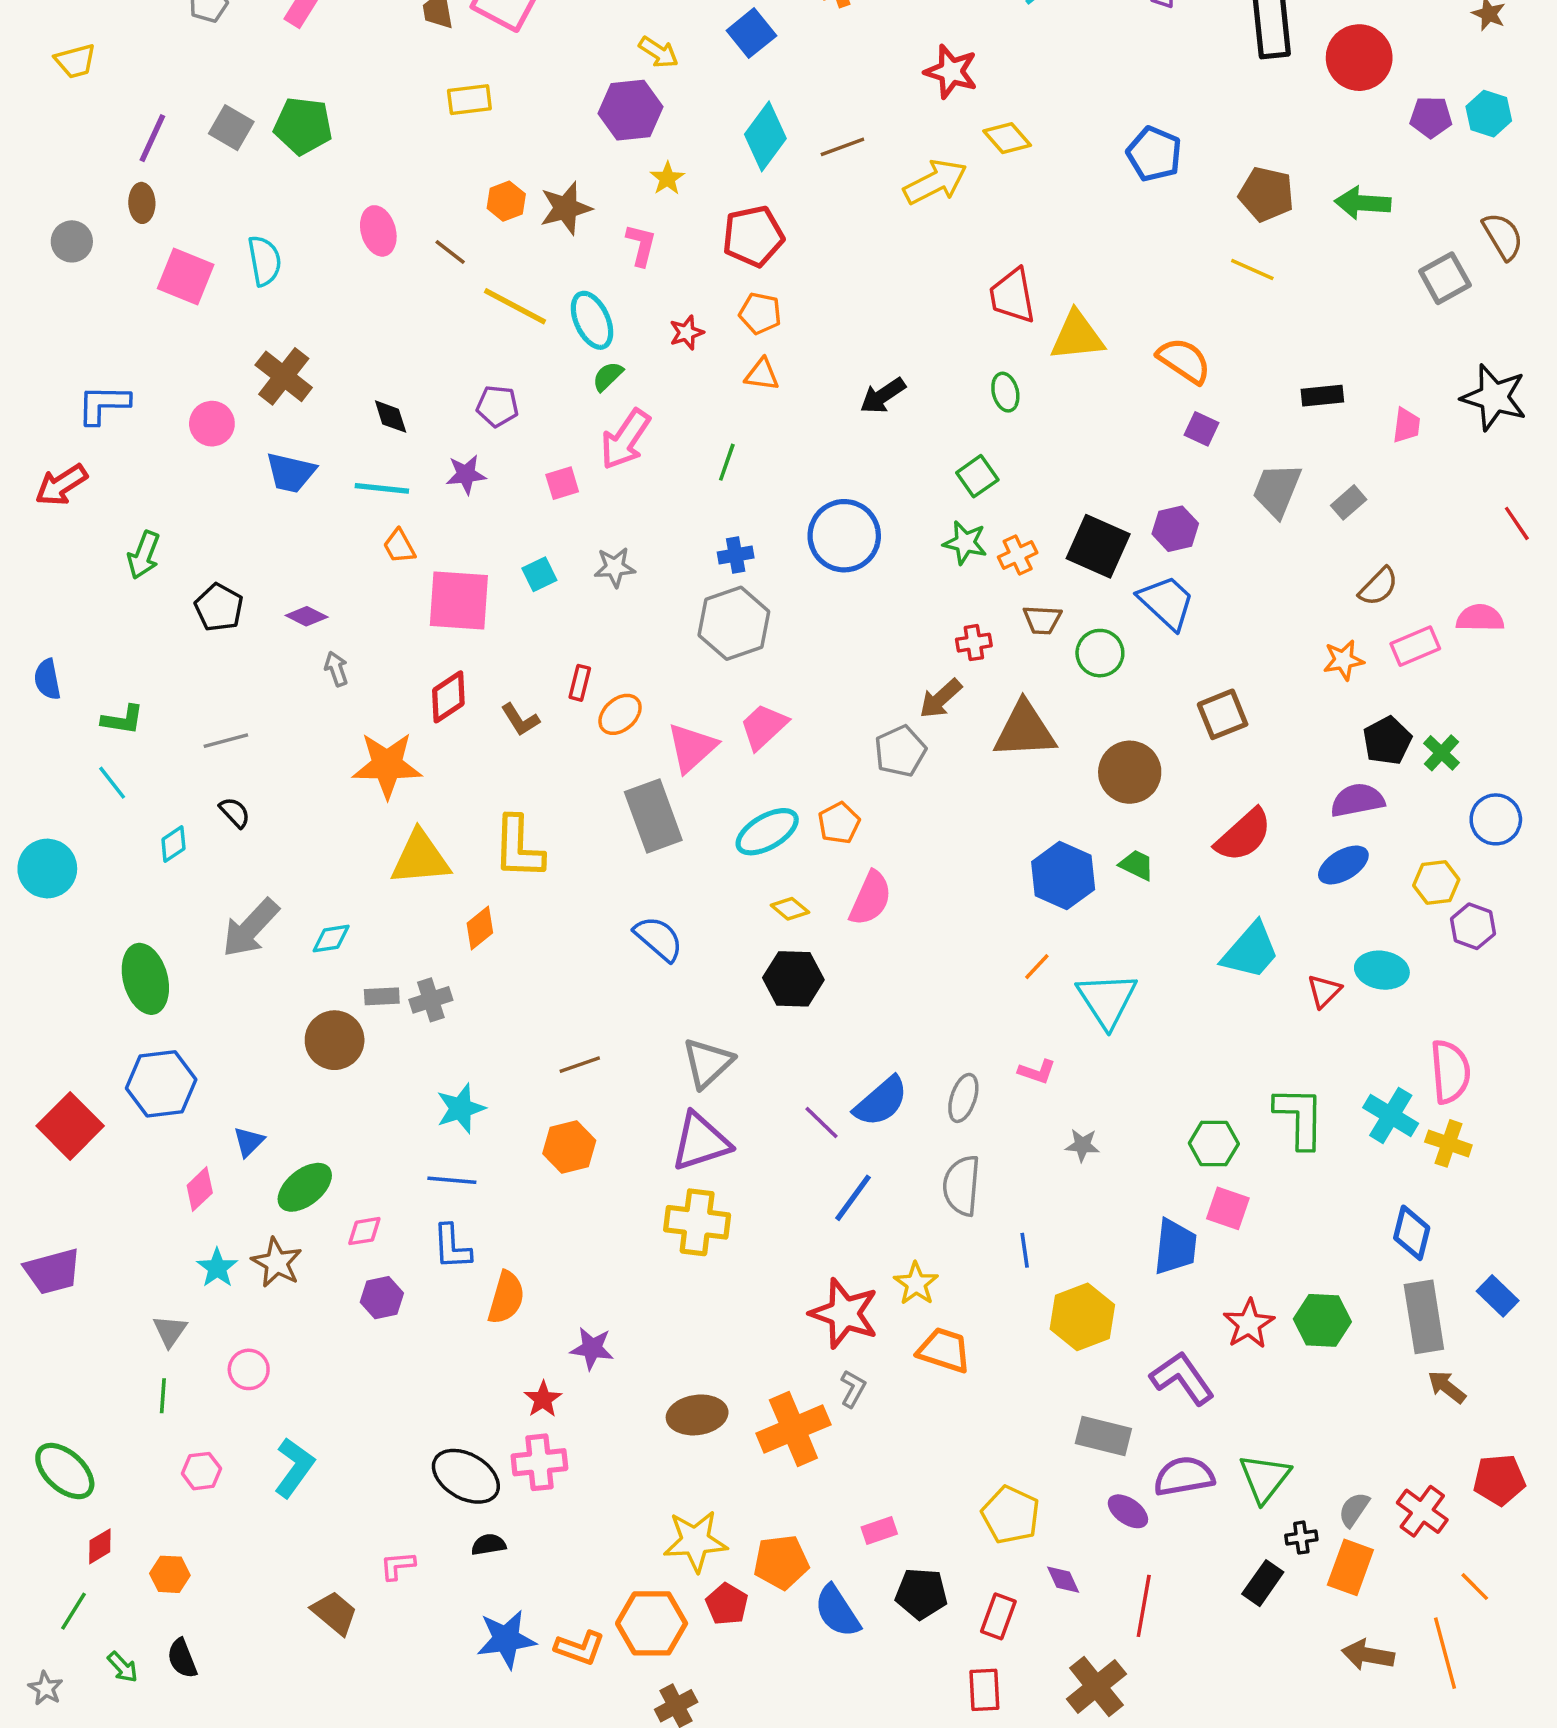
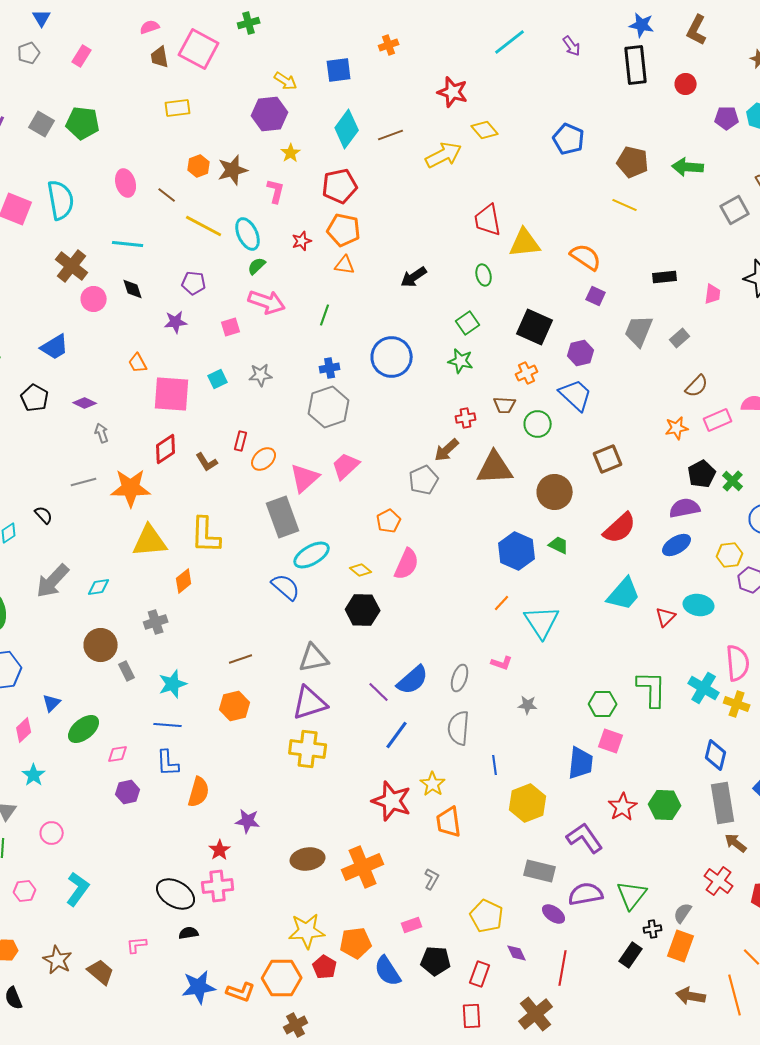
blue square: (751, 33) -> (339, 70), turned 32
red circle: (1359, 58) -> (686, 84), size x0.6
cyan semicircle: (264, 261) -> (61, 200), size x1.4
orange pentagon: (760, 313) -> (344, 230), size x1.4
pink circle: (212, 424) -> (94, 299), moved
pink arrow: (625, 439) -> (267, 302), turned -105
blue trapezoid: (291, 473) -> (55, 347), moved, turned -44
cyan line: (382, 488) -> (128, 244), moved
black square: (1098, 546) -> (535, 327), moved
orange cross: (1018, 555) -> (527, 373), moved
gray line: (226, 741) -> (84, 482), moved
cyan ellipse: (767, 832) -> (312, 555), moved
gray rectangle: (382, 996) -> (127, 671), moved, turned 66
gray triangle: (708, 1063) -> (314, 658), turned 32
brown star: (277, 1263) -> (58, 960), moved
orange trapezoid: (944, 1350) -> (449, 822), turned -116
gray L-shape: (853, 1389) -> (432, 879), moved
red cross: (1422, 1511) -> (719, 881), moved

